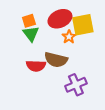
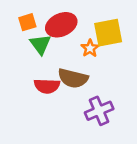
red ellipse: (60, 19) -> (61, 25), moved
orange square: (29, 21) -> (27, 22), moved

